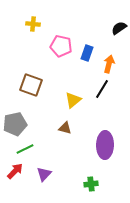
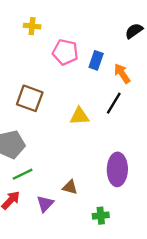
orange arrow: (109, 64) -> (122, 73), turned -48
yellow triangle: (73, 100) -> (79, 116), turned 36
brown triangle: (65, 128) -> (70, 187), moved

